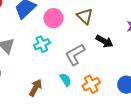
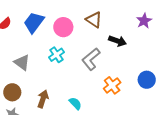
cyan semicircle: (65, 80) -> (75, 103), moved
brown arrow: (36, 88) -> (43, 99), moved

